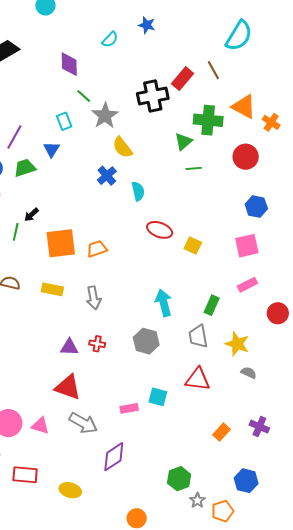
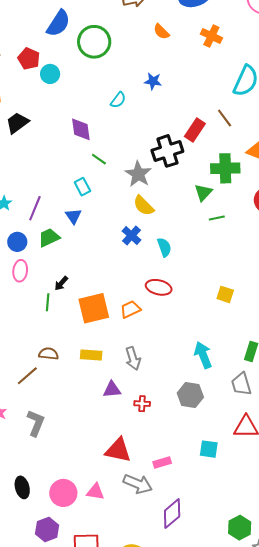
gray star: (105, 116) -> (138, 174), moved
red ellipse: (160, 230) -> (159, 287), moved
purple triangle: (69, 347) -> (112, 390), moved
pink rectangle: (129, 408) -> (162, 462), moved

